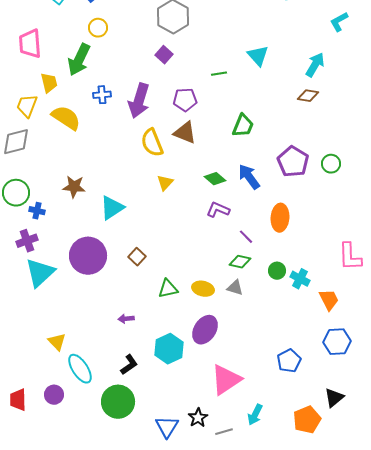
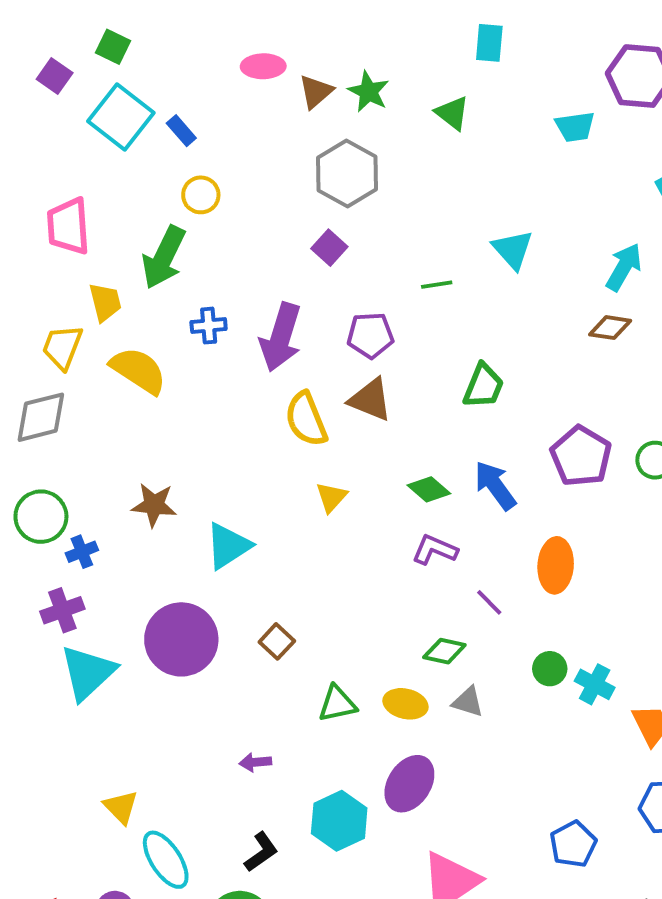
blue cross: (37, 211) -> (82, 552), turned -35
green diamond: (240, 262) -> (444, 651), moved

